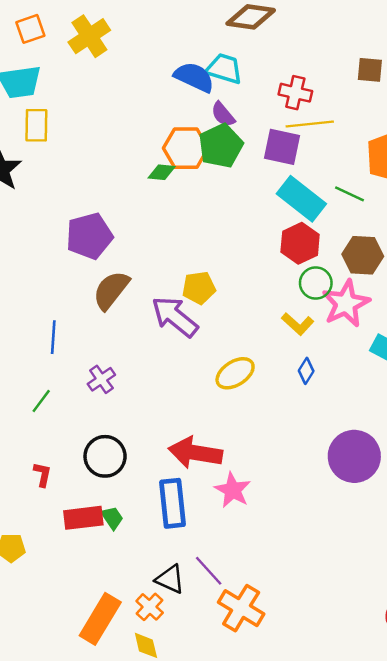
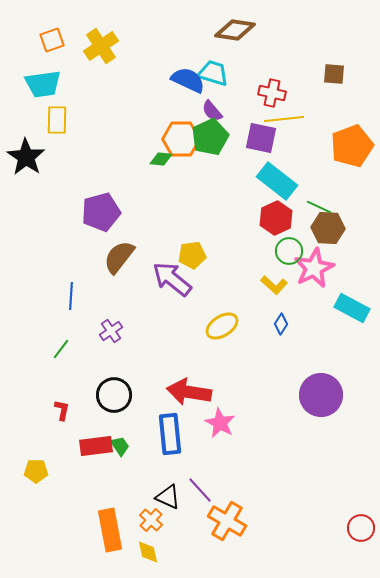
green line: (349, 194) -> (319, 207), moved
orange rectangle: (100, 619) -> (110, 530), turned -42

